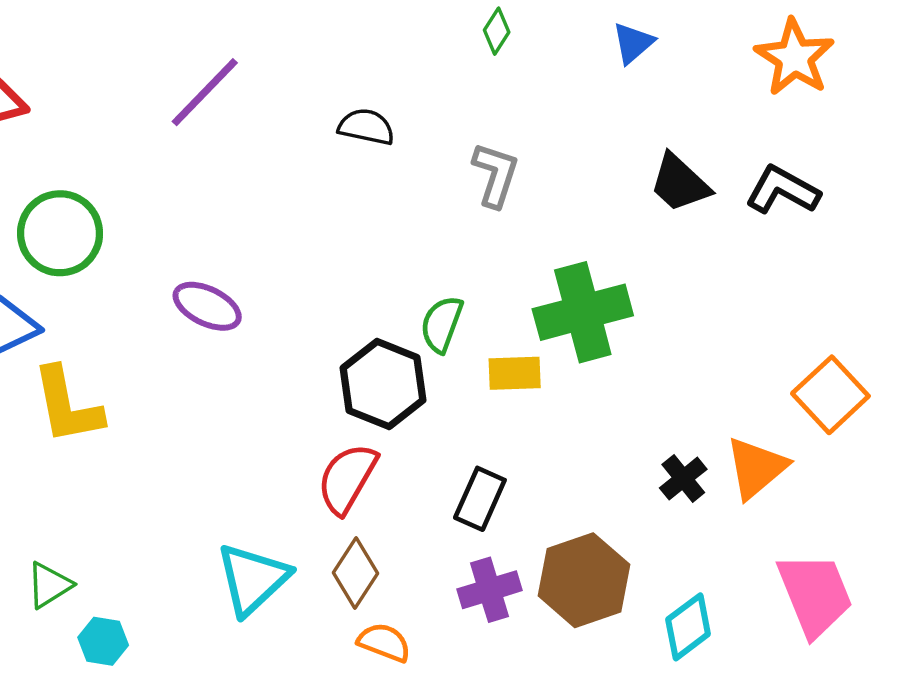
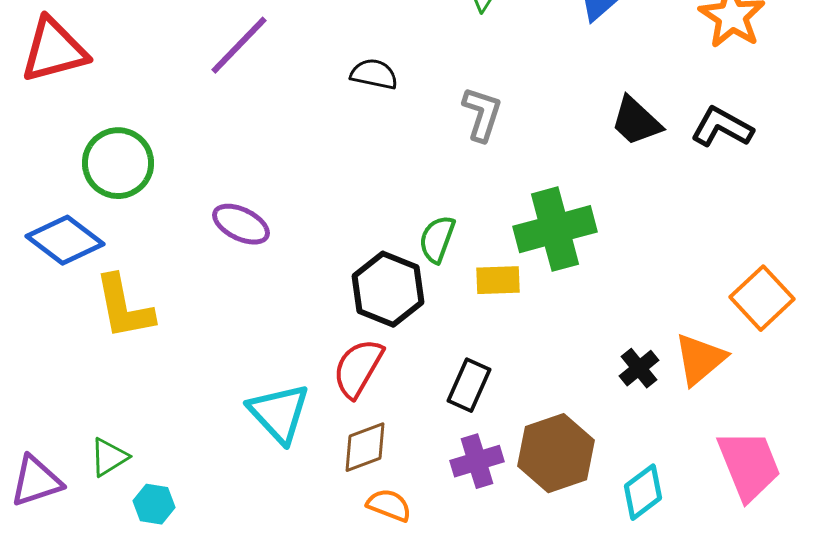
brown diamond: (355, 573) -> (365, 447), turned 36
cyan triangle: (253, 579) -> (279, 413), moved, turned -30

